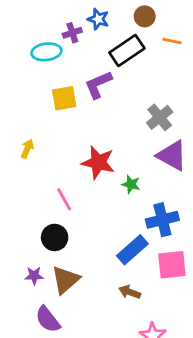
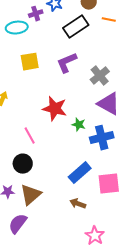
purple L-shape: (98, 85) -> (67, 63), moved
blue cross: (162, 220) -> (102, 138), moved
purple semicircle: (48, 319) -> (18, 224), turned 75

